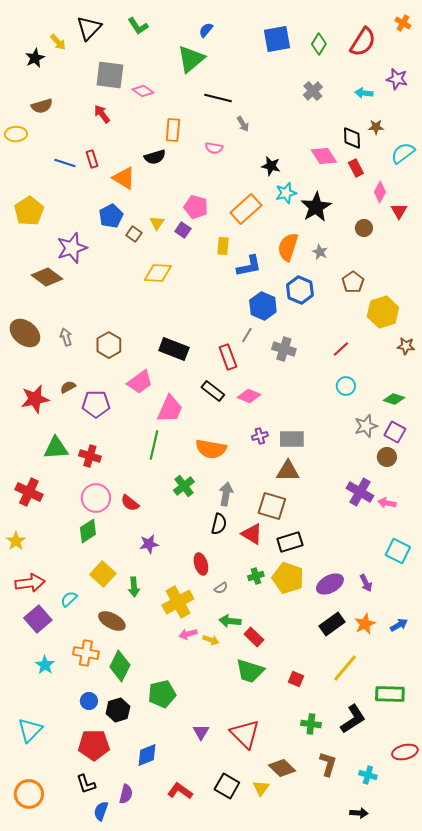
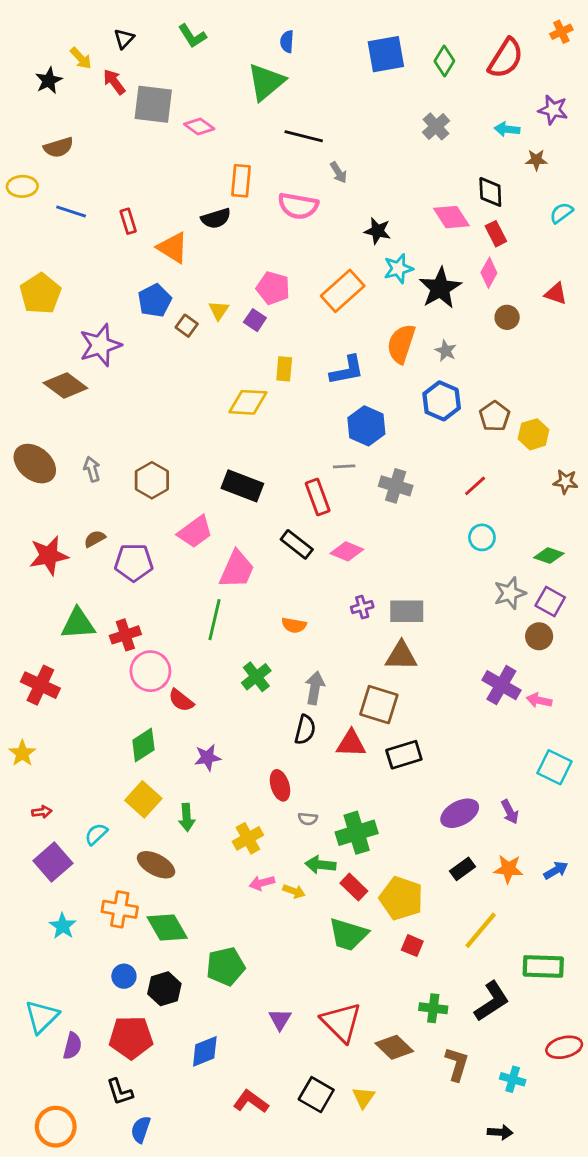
orange cross: (403, 23) -> (561, 32), turned 35
black triangle: (89, 28) -> (124, 39), size x0.6
blue semicircle: (206, 30) -> (287, 41), turned -35
red arrow: (102, 114) -> (114, 82), moved
brown star: (376, 127) -> (536, 160), moved
pink semicircle: (214, 148) -> (298, 206), size x1.6
cyan semicircle: (403, 153) -> (561, 213), size x0.7
blue line: (65, 163) -> (71, 211), moved
pink diamond: (380, 192) -> (489, 273), moved
red triangle: (399, 211) -> (556, 294), turned -42
yellow rectangle: (223, 246) -> (284, 369), moved
yellow diamond: (158, 273) -> (248, 402), moved
brown pentagon: (353, 282) -> (495, 416), moved
blue hexagon: (300, 290) -> (442, 401), moved
yellow hexagon: (383, 312) -> (534, 434), size x0.7
gray line: (247, 335) -> (344, 466), turned 56
orange semicircle: (211, 449) -> (294, 625), size x0.6
red cross: (90, 456) -> (125, 635), turned -35
pink circle: (96, 498) -> (150, 671), moved
green diamond: (88, 531) -> (143, 745), moved
red triangle: (252, 534) -> (351, 744), turned -30
green cross: (256, 576) -> (357, 833), moved, size x1.8
yellow pentagon: (288, 578) -> (401, 898), moved
red arrow: (30, 583) -> (42, 812), size x0.5
gray semicircle: (221, 588) -> (308, 819), turned 40
yellow cross: (178, 602) -> (248, 838), size x0.7
black rectangle: (332, 624) -> (462, 869), size x0.7
orange star: (365, 624) -> (508, 869), turned 30
green diamond: (120, 666) -> (167, 927), turned -56
brown diamond: (282, 768) -> (394, 1047), moved
orange circle: (29, 794) -> (56, 1127), moved
purple semicircle: (126, 794) -> (72, 1046), moved

